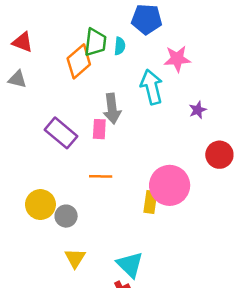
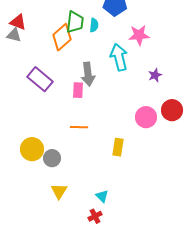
gray triangle: (17, 79) -> (14, 35), moved
purple rectangle: (61, 133) -> (40, 79), moved
pink circle: (170, 185) -> (146, 117), moved, size x0.7
cyan triangle: (130, 265) -> (102, 196), size x0.6

